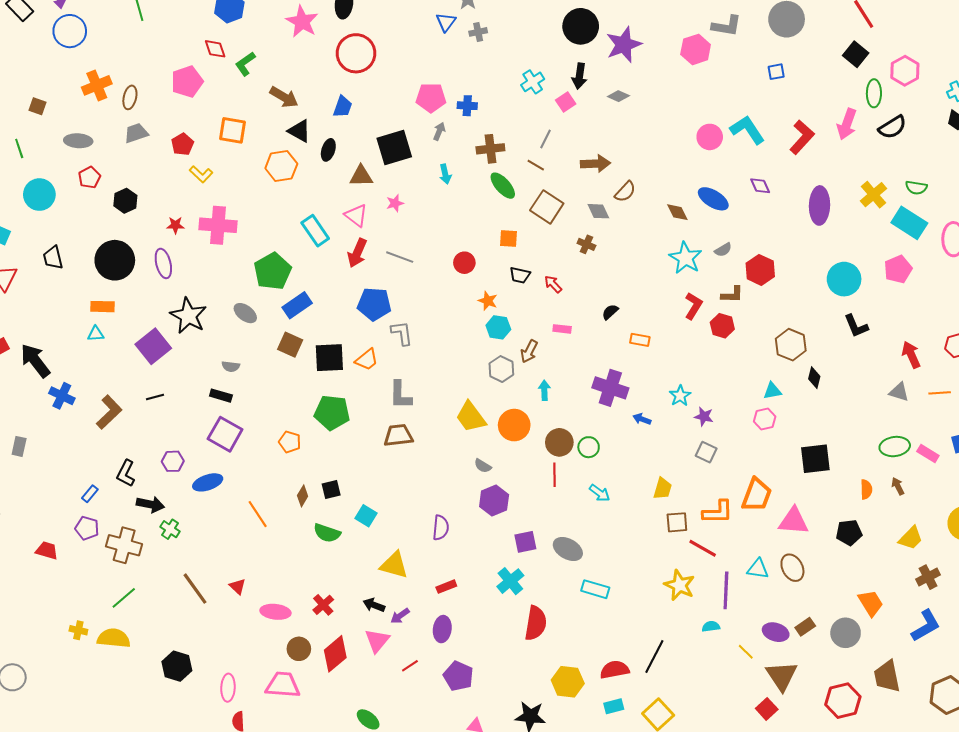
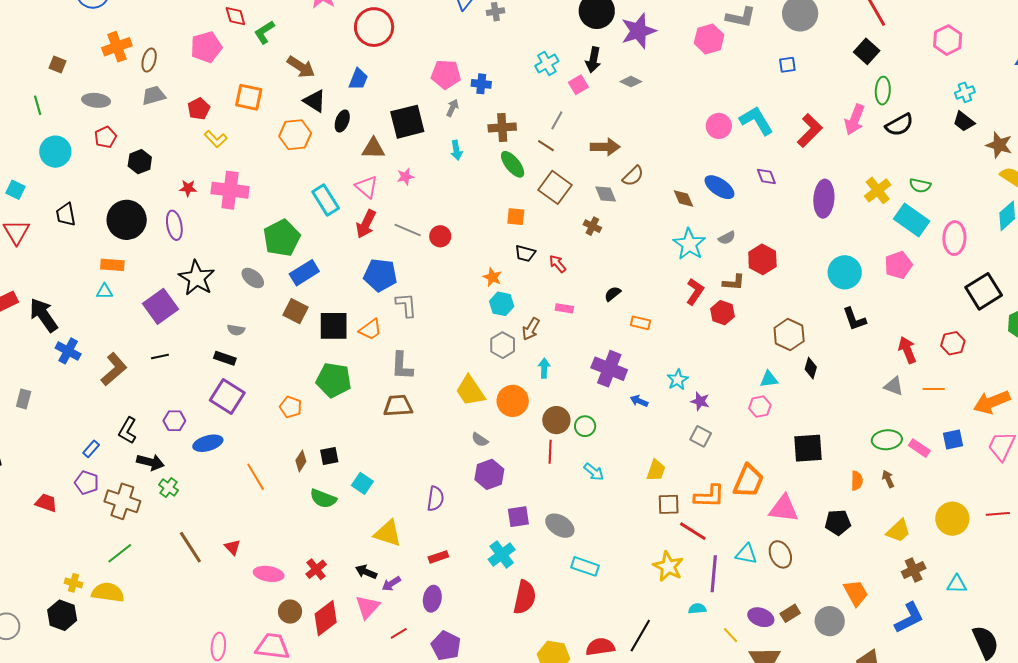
pink hexagon: (905, 71) -> (948, 40), moved
red circle: (464, 263) -> (440, 236), moved
black hexagon: (177, 666) -> (62, 615), moved

